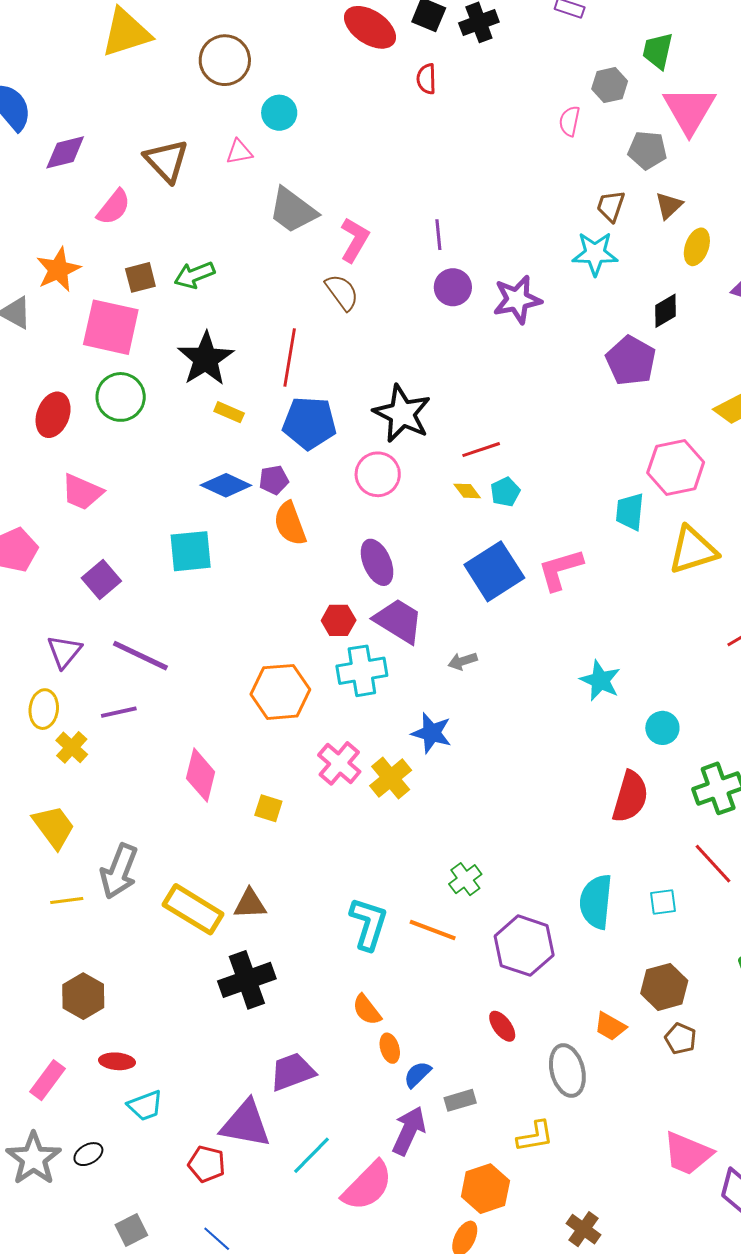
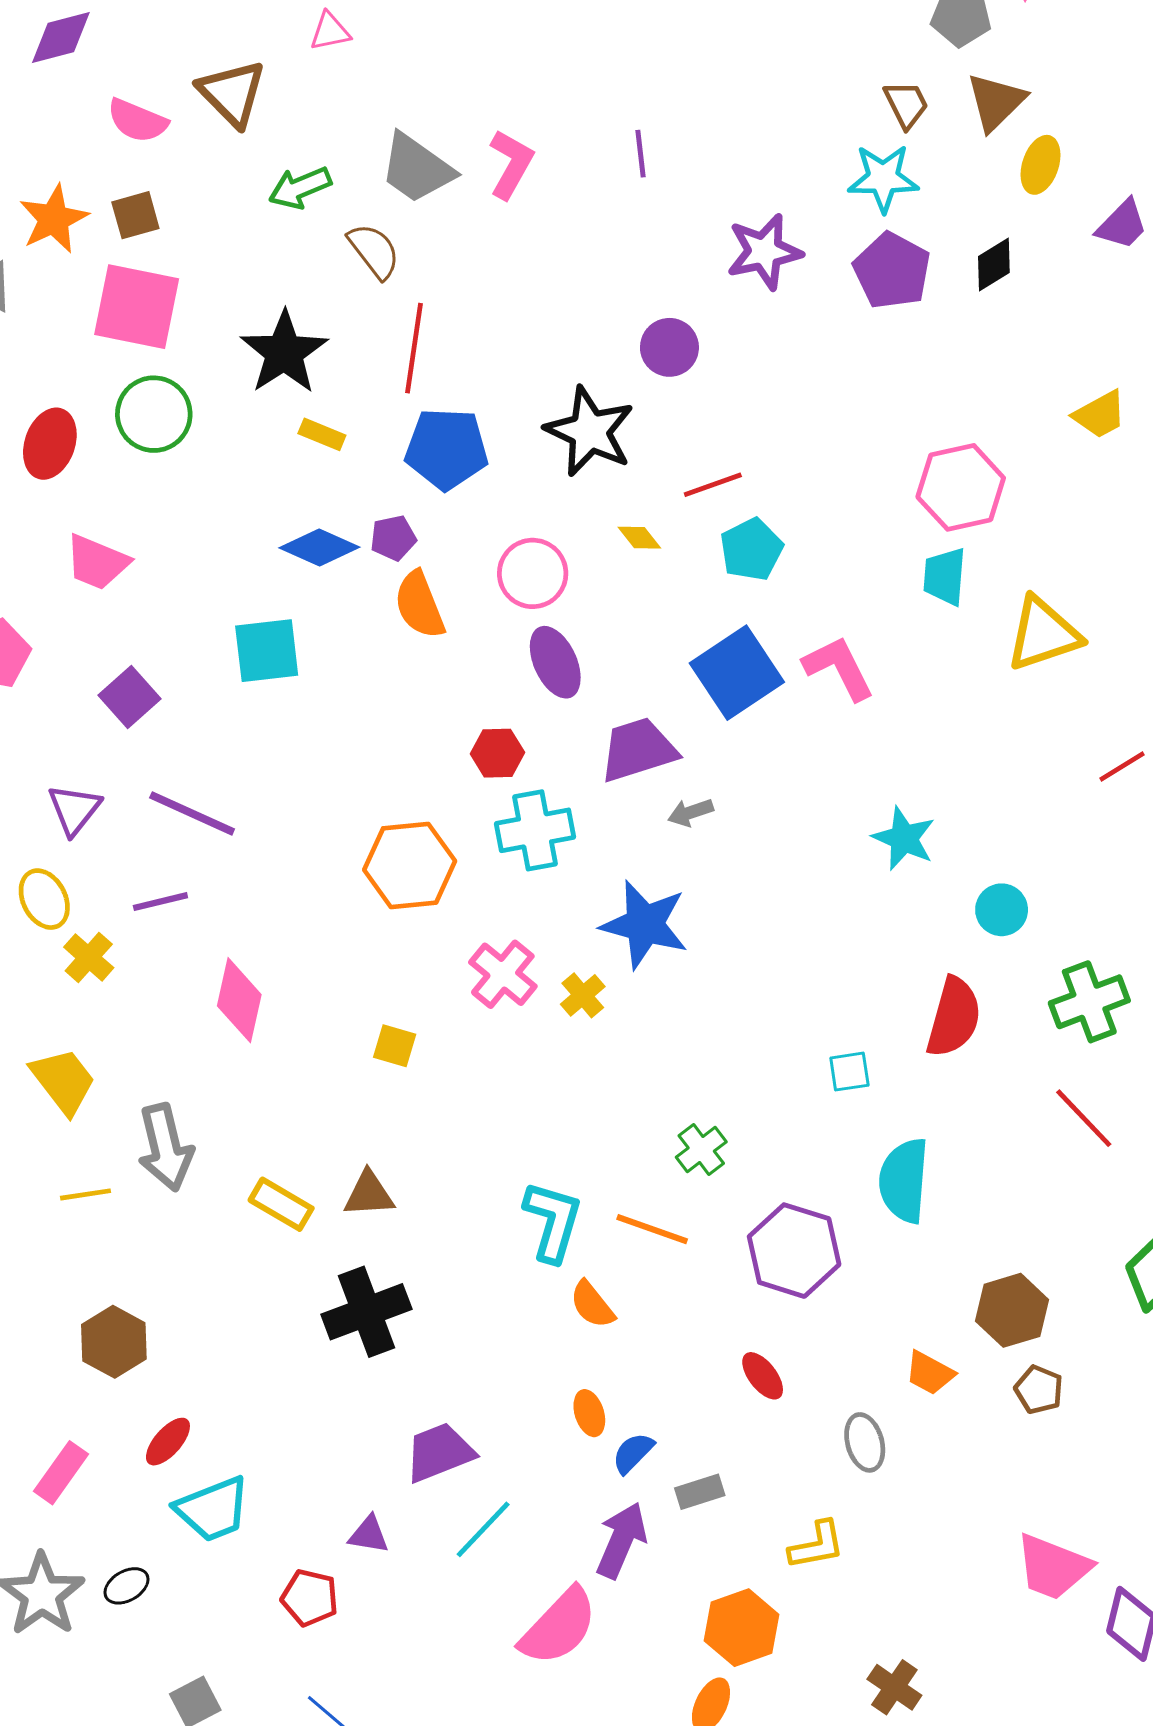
brown triangle: (166, 161) -> (232, 93), moved
brown trapezoid: (611, 206) -> (906, 104), turned 136
brown triangle: (669, 206) -> (996, 102), size x1.4
pink semicircle: (114, 207) -> (137, 121), turned 75
gray trapezoid: (293, 210) -> (417, 168), moved
green arrow: (194, 275) -> (300, 188), moved
brown square: (140, 277) -> (135, 215), moved
purple circle: (453, 287) -> (669, 347), moved
brown semicircle: (342, 292) -> (374, 251), moved
purple pentagon: (631, 361) -> (892, 271), moved
pink hexagon: (676, 467) -> (961, 487), moved
pink circle: (378, 474) -> (533, 573), moved
yellow diamond: (467, 491) -> (639, 538), moved
cyan pentagon: (505, 492) -> (751, 550), size x1.4
pink L-shape: (560, 570) -> (839, 668), turned 81
purple trapezoid: (399, 621) -> (638, 750), moved, turned -48
yellow ellipse: (44, 709) -> (44, 899), turned -33
blue star: (432, 733) -> (645, 924), size x1.4
pink diamond: (201, 775) -> (239, 1000), moved
yellow cross: (391, 778) -> (583, 995), size x0.7
gray arrow: (119, 871) -> (165, 1147), turned -34
cyan square: (663, 902) -> (849, 1072), moved
yellow rectangle: (193, 909) -> (281, 1204), size x0.7
orange semicircle: (367, 1010) -> (592, 1305), moved
red ellipse: (117, 1061) -> (168, 1442), turned -52
gray ellipse: (567, 1071) -> (865, 1442), size x0.7
cyan trapezoid: (145, 1106) -> (213, 1509), size x1.4
purple triangle: (246, 1124) -> (369, 1535), size x0.5
cyan line: (312, 1155) -> (483, 1529), moved

